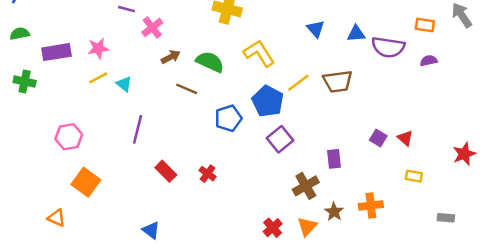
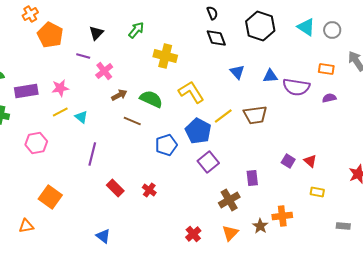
pink hexagon: (69, 137) -> (36, 143), moved
brown star: (334, 212) -> (260, 226), moved
orange triangle: (56, 218) -> (26, 226), turned -35
red cross: (273, 228) -> (193, 234), moved

